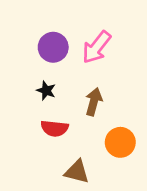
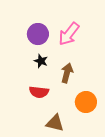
black star: (46, 91) -> (41, 61), moved

